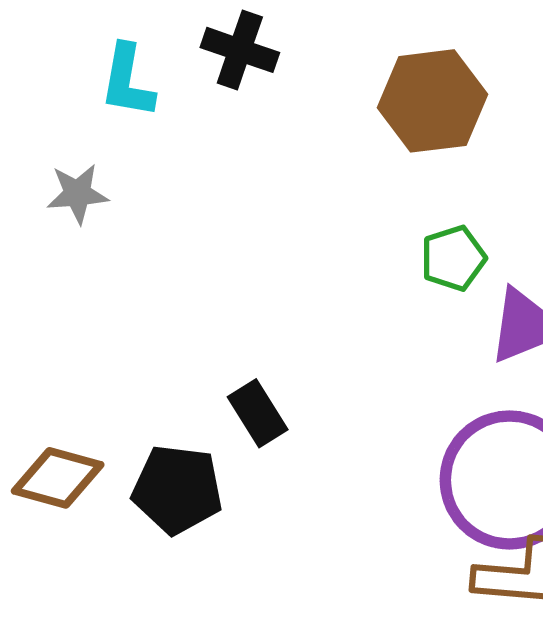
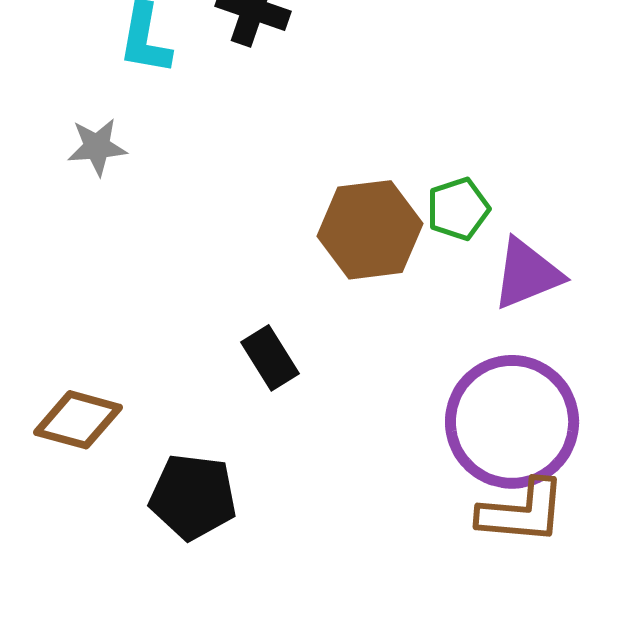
brown hexagon: (432, 101) -> (370, 230), moved
black pentagon: (177, 489) -> (193, 497), moved

